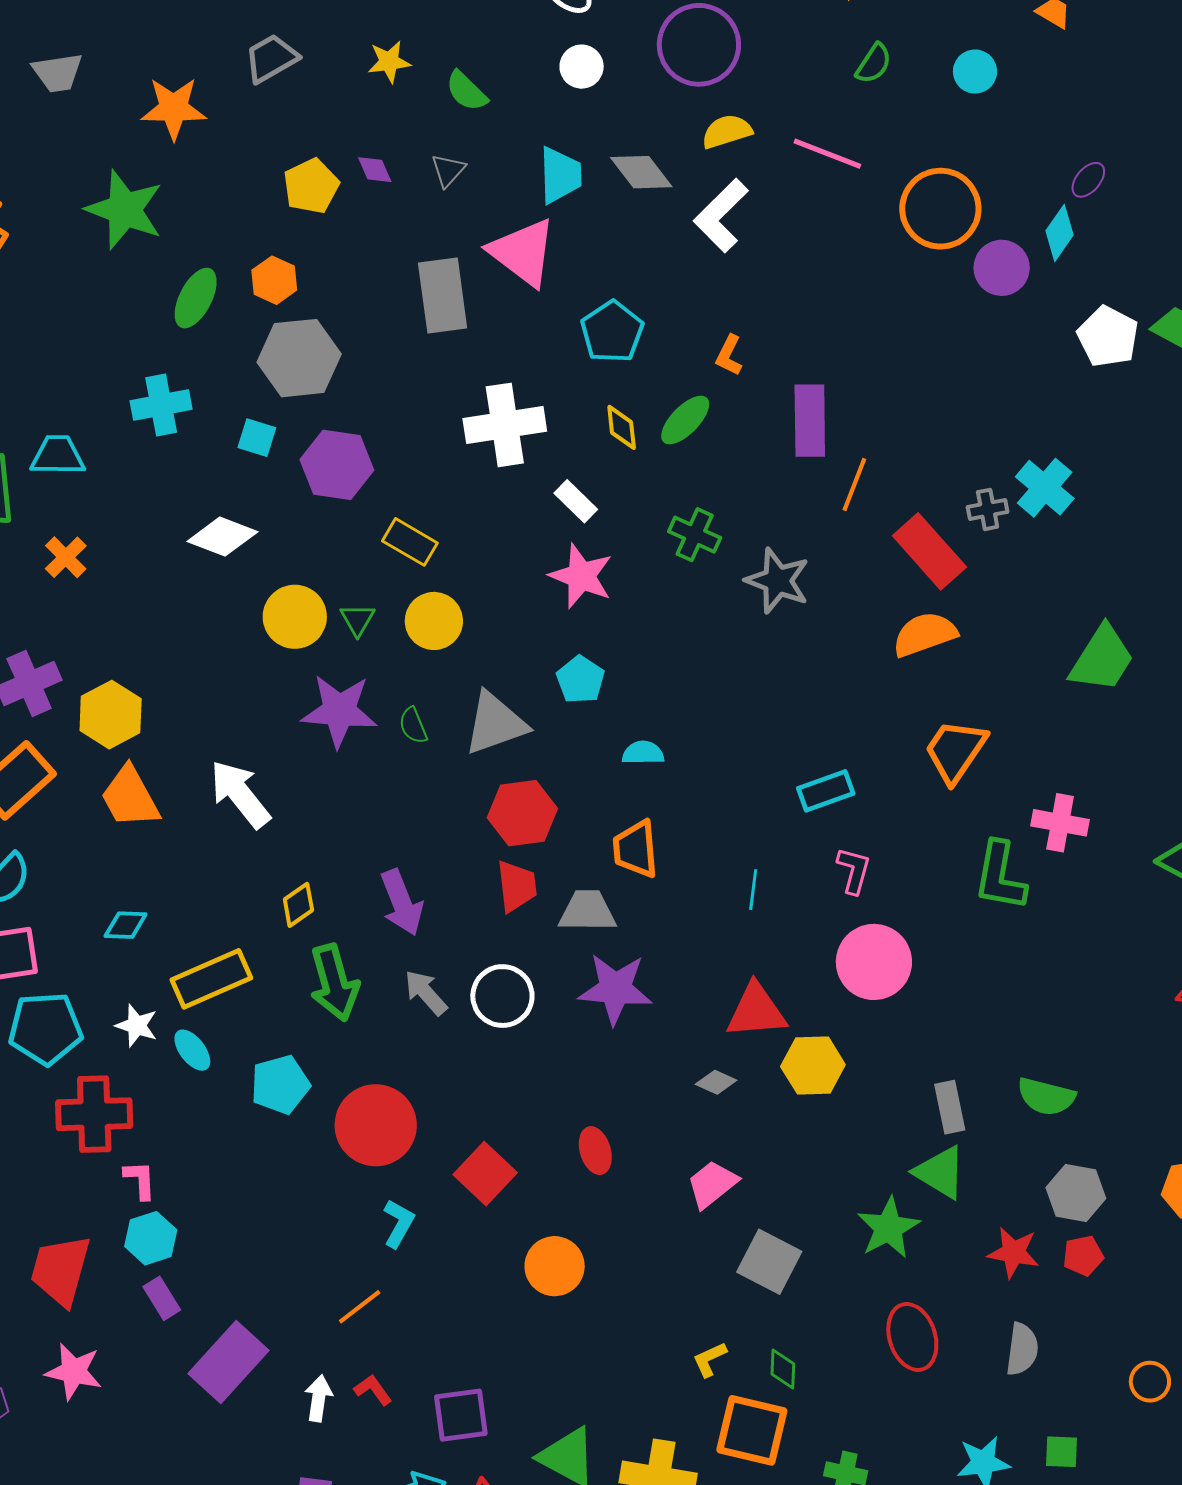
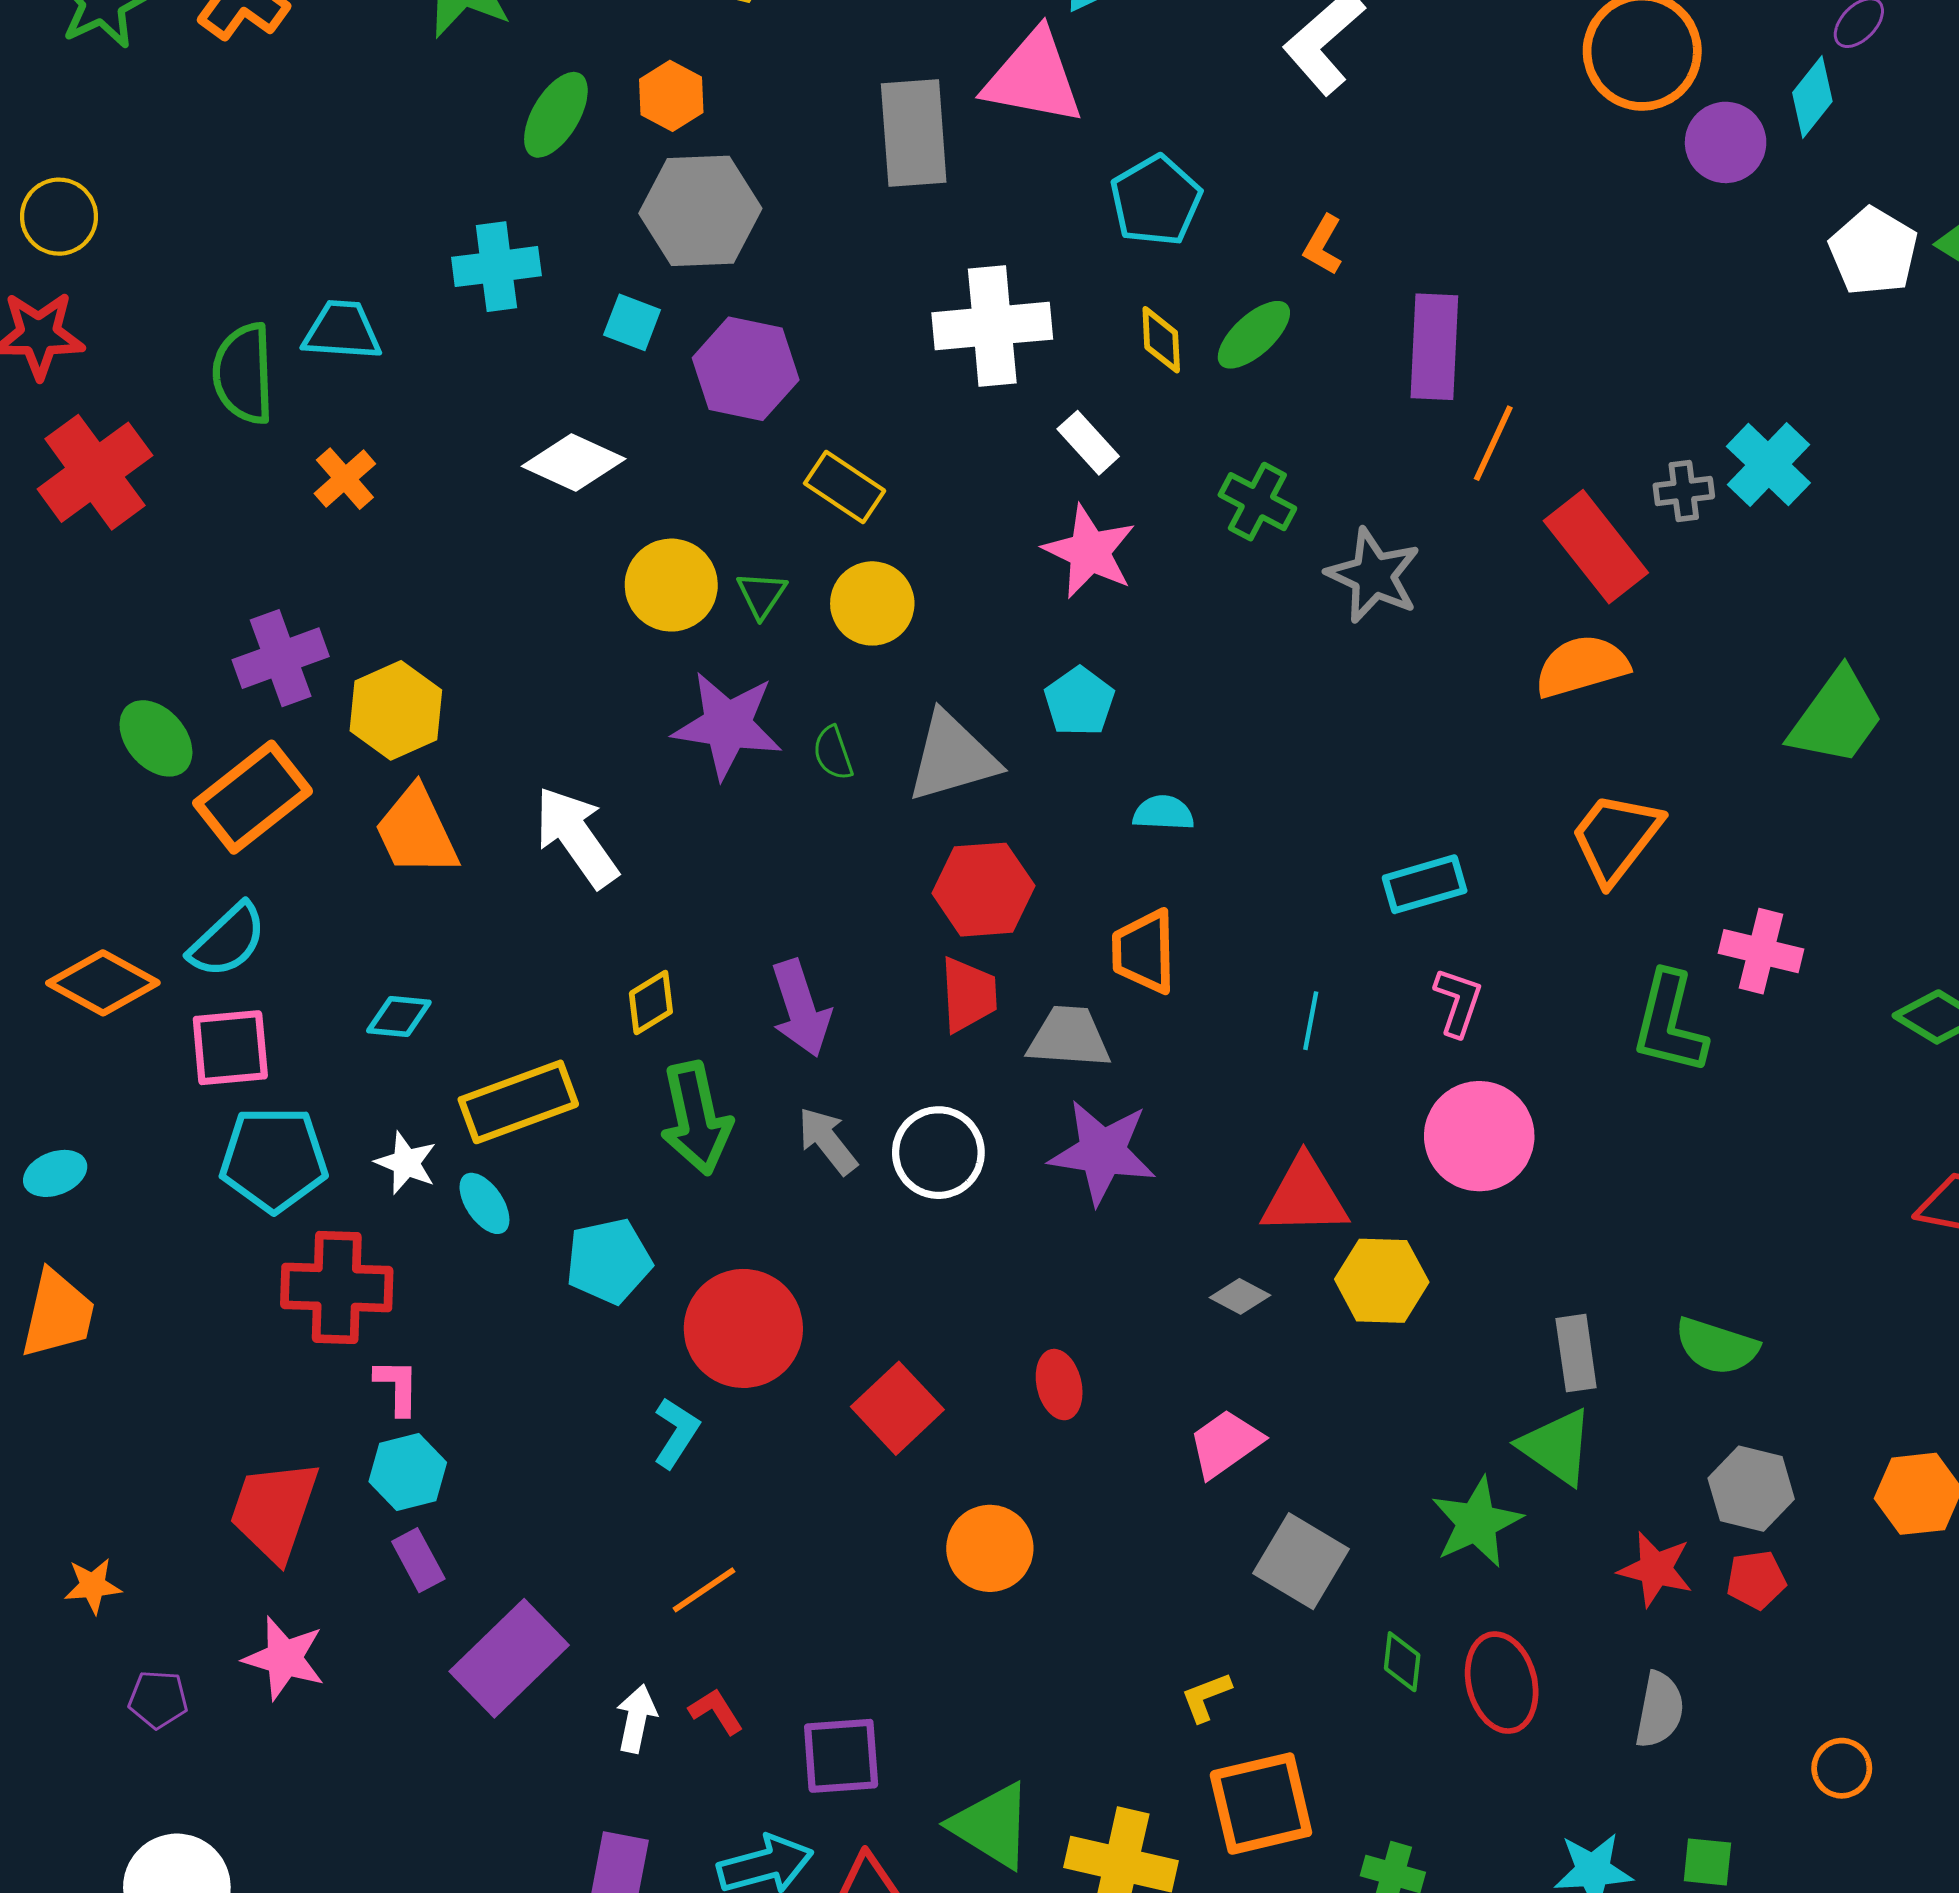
pink triangle: (523, 252) -> (1034, 78), turned -30
cyan L-shape: (399, 1223) -> (676, 1433), moved
green diamond: (783, 1369) -> (1402, 1662), moved
orange square: (752, 1430) -> (1261, 1804), turned -30

